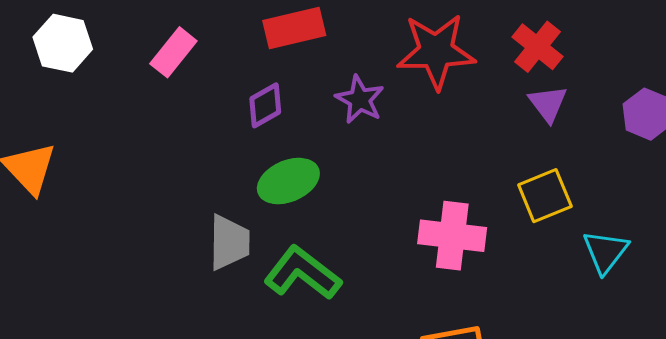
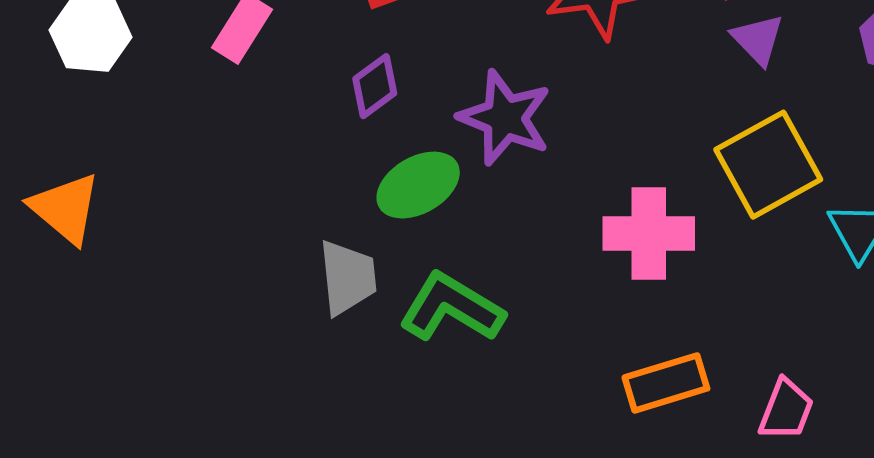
purple star: (360, 99) -> (505, 118), moved, size x1.4
yellow square: (545, 196) -> (768, 165), size x1.4

